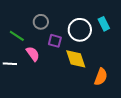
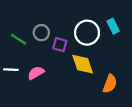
gray circle: (41, 22) -> (41, 33), moved
pink semicircle: (33, 54) -> (36, 73), moved, turned -84

